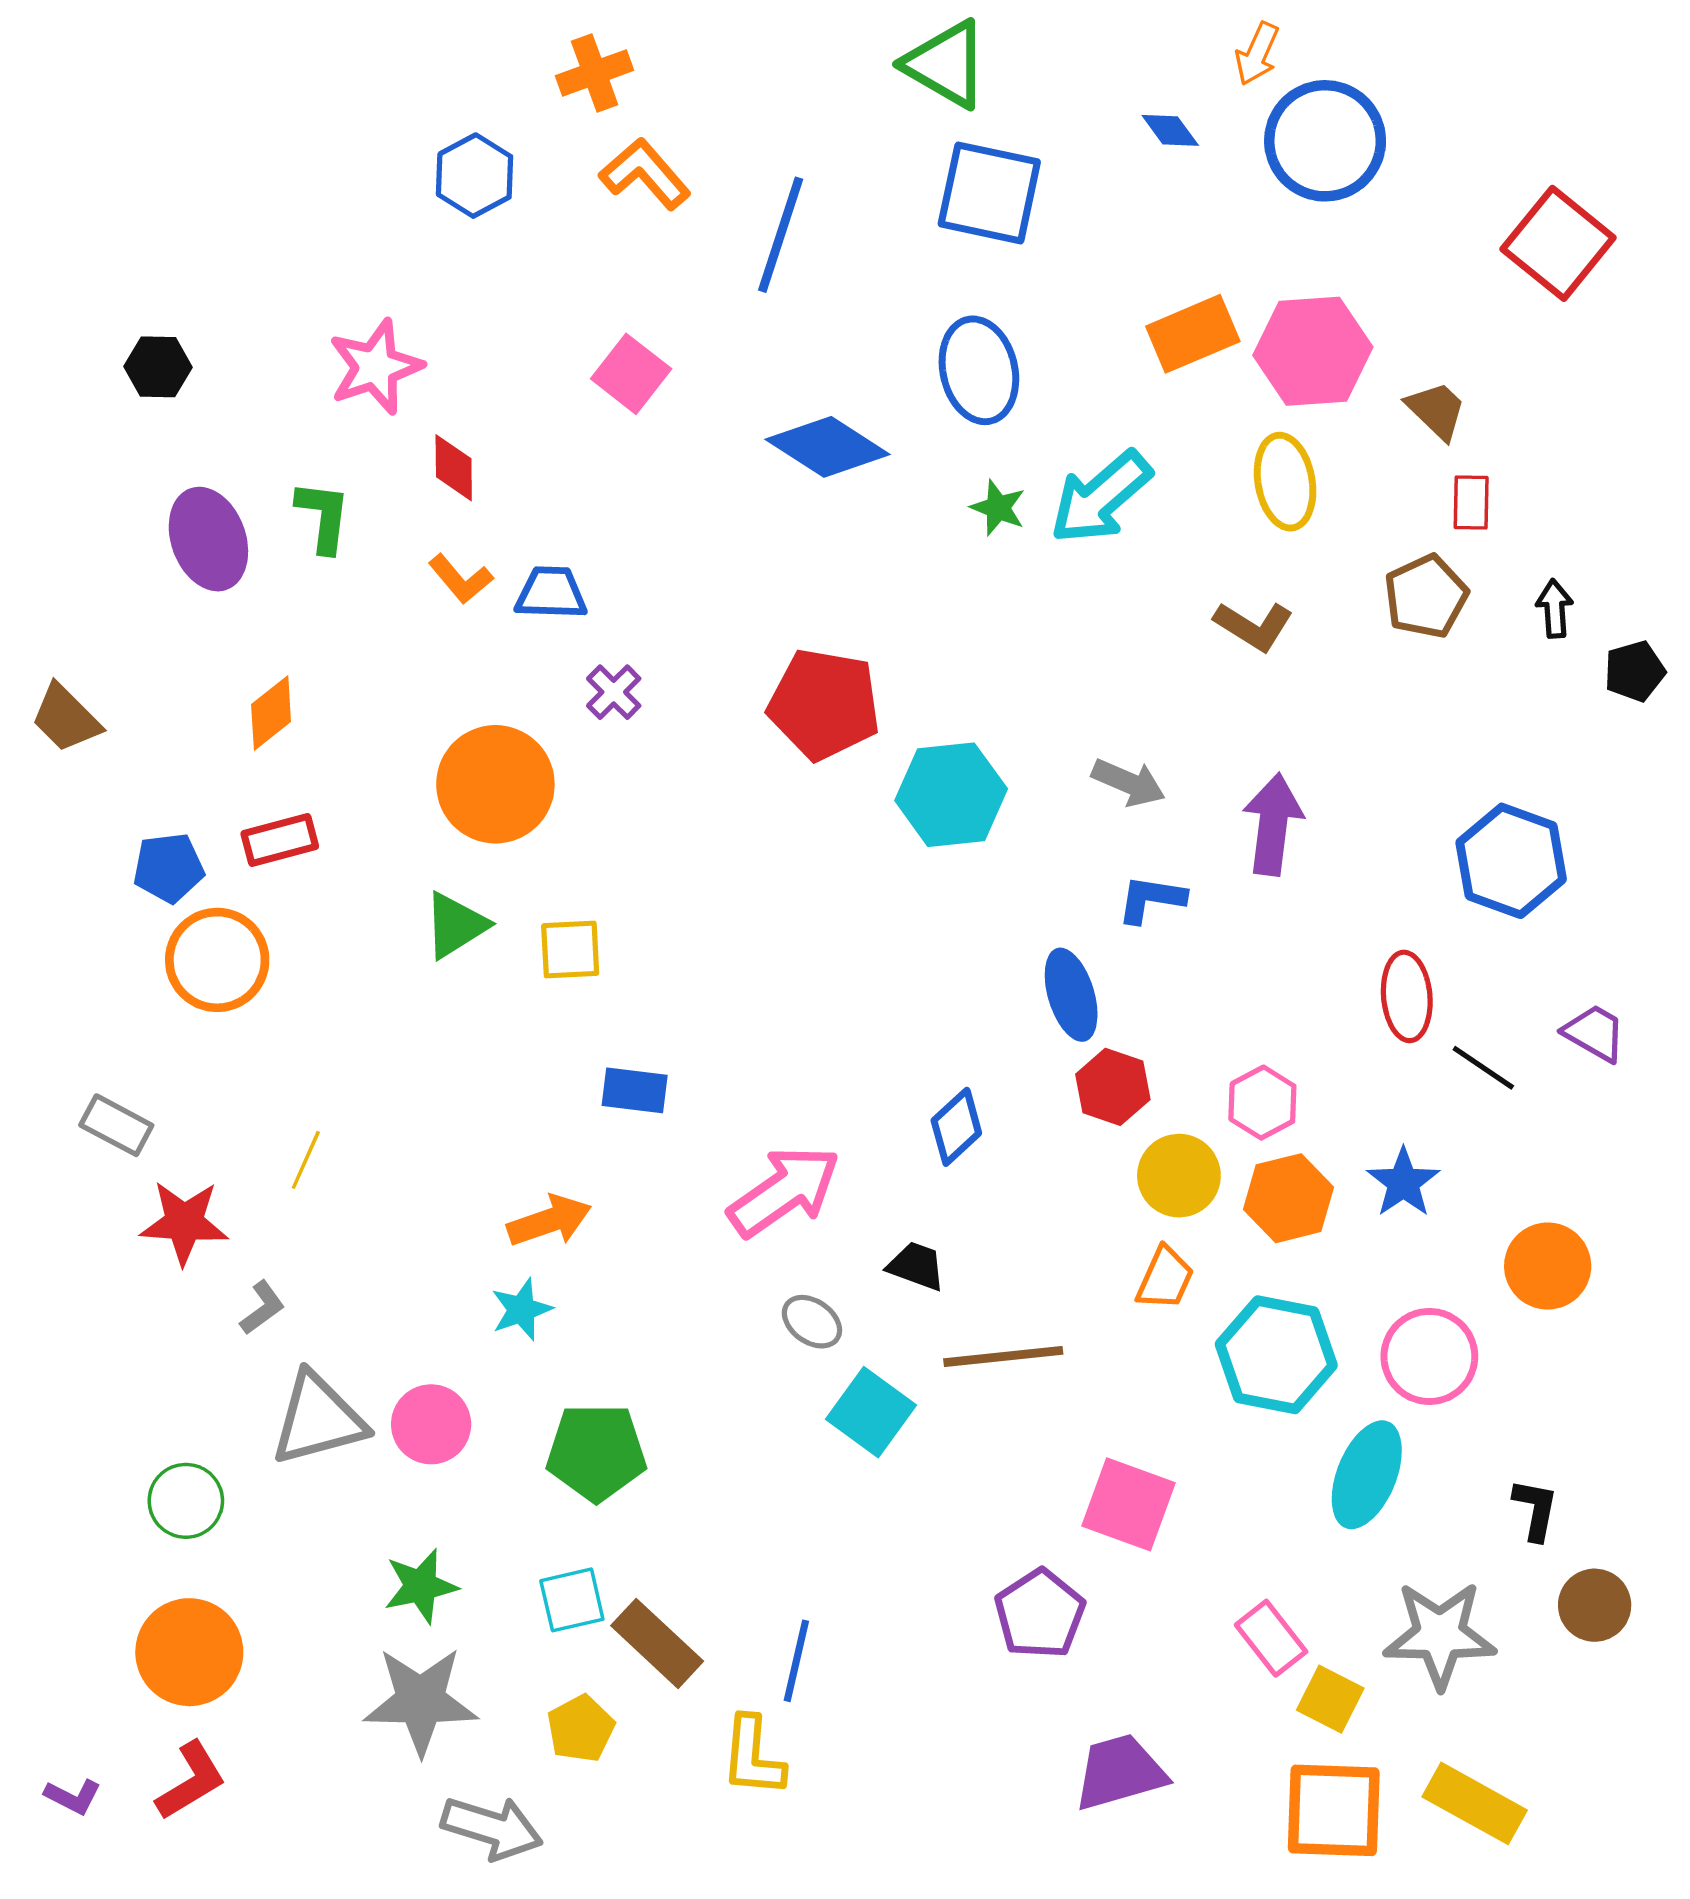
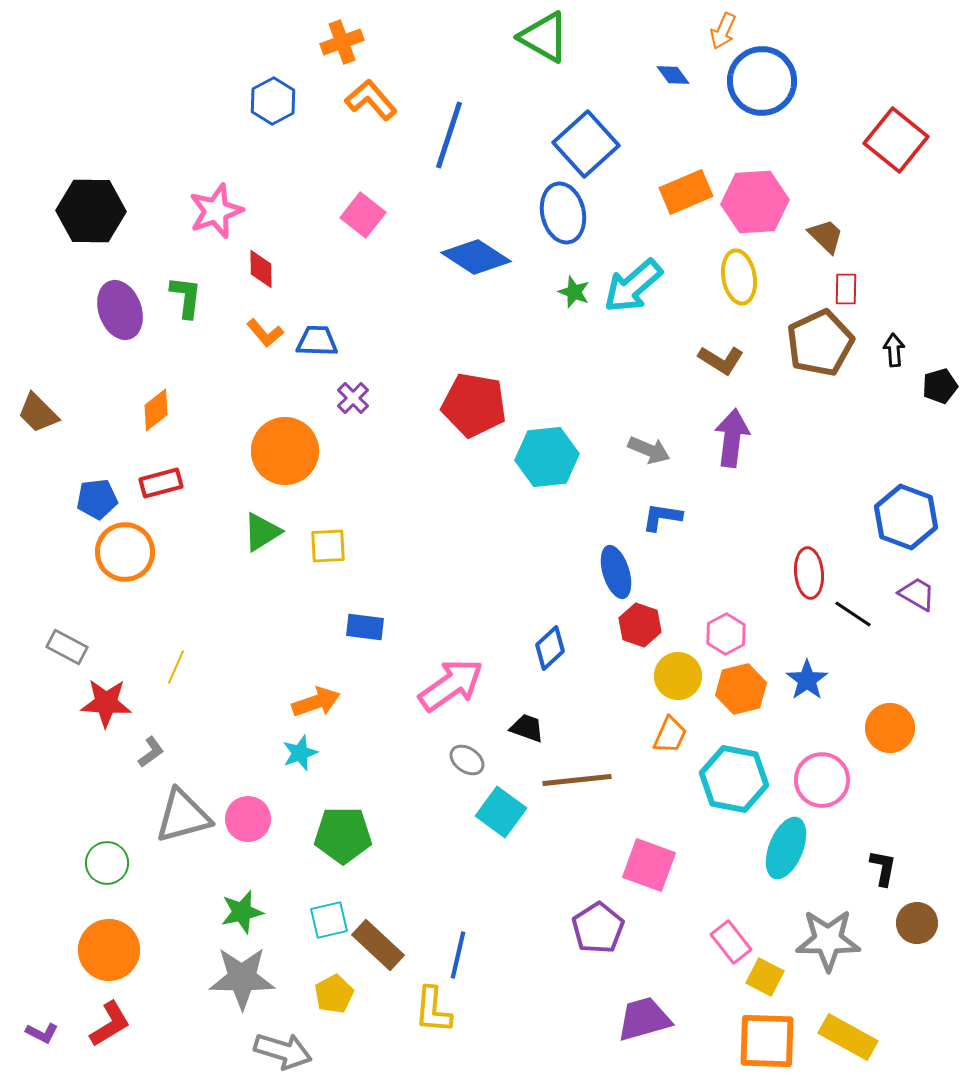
blue square: (989, 193) -> (586, 144), moved, turned 36
black hexagon: (158, 367) -> (91, 211), size x1.8
brown pentagon: (1426, 596) -> (820, 343), size x1.4
purple arrow: (1273, 824) -> (732, 438), moved
blue hexagon: (1511, 861) -> (906, 517), moved

